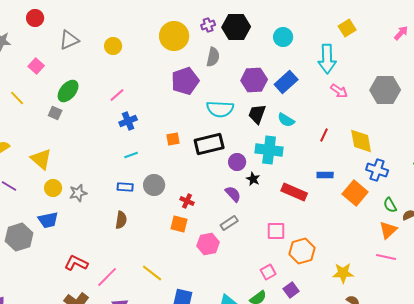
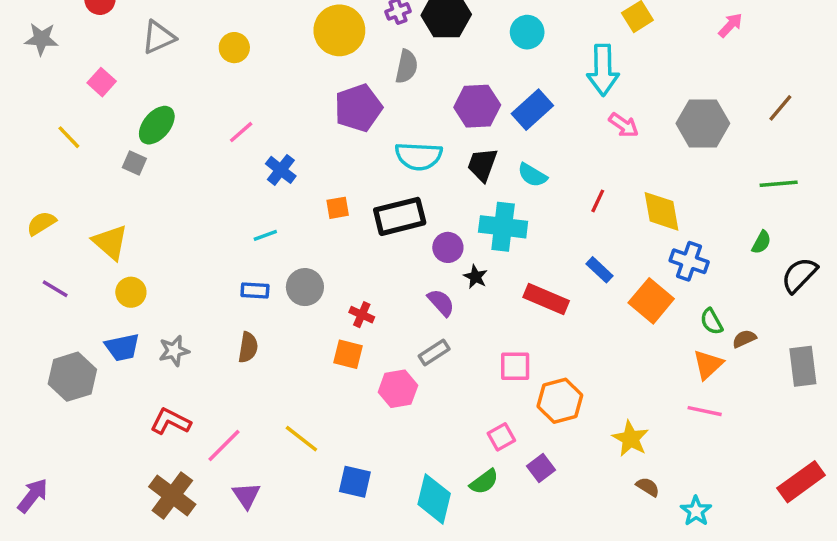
blue cross: (128, 121) -> (281, 170), moved, turned -30
blue rectangle: (325, 175) -> (600, 270), turned 42
gray star: (78, 193) -> (174, 351), moved
yellow star: (343, 273) -> (631, 439), turned 30

